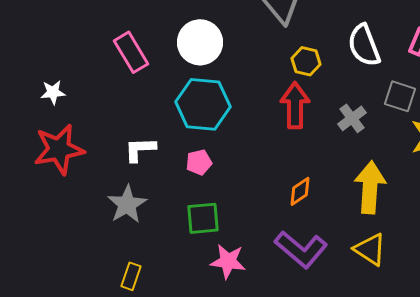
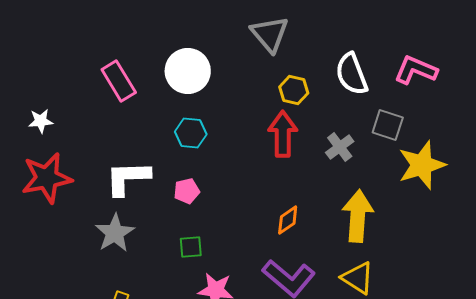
cyan hexagon: (203, 104) -> (191, 133), size x0.6
white L-shape: (140, 149) -> (128, 178), size x1.4
green square: (203, 218) -> (191, 247), size x0.7

